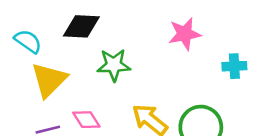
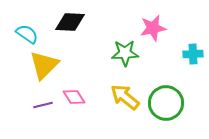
green star: (114, 65) -> (125, 53), moved

